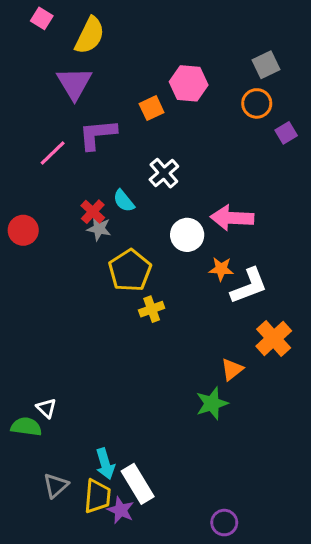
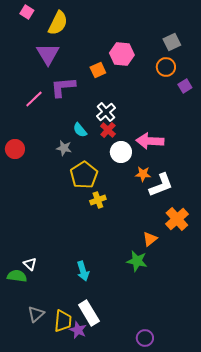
red cross: (93, 212) -> (108, 130), moved
green star: (212, 403) -> (137, 261), turned 30
cyan arrow: (105, 464) -> (83, 271), moved

